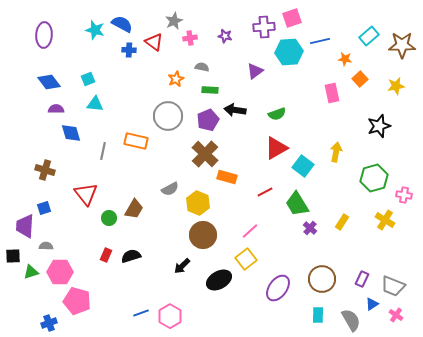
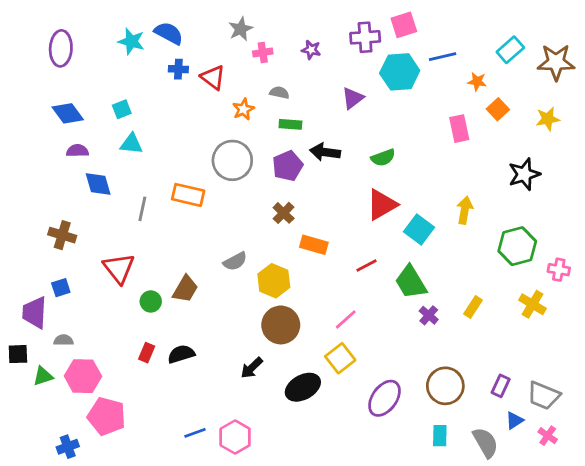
red triangle: (154, 42) -> (213, 77), moved
brown cross: (205, 154) -> (284, 213), size x0.6

